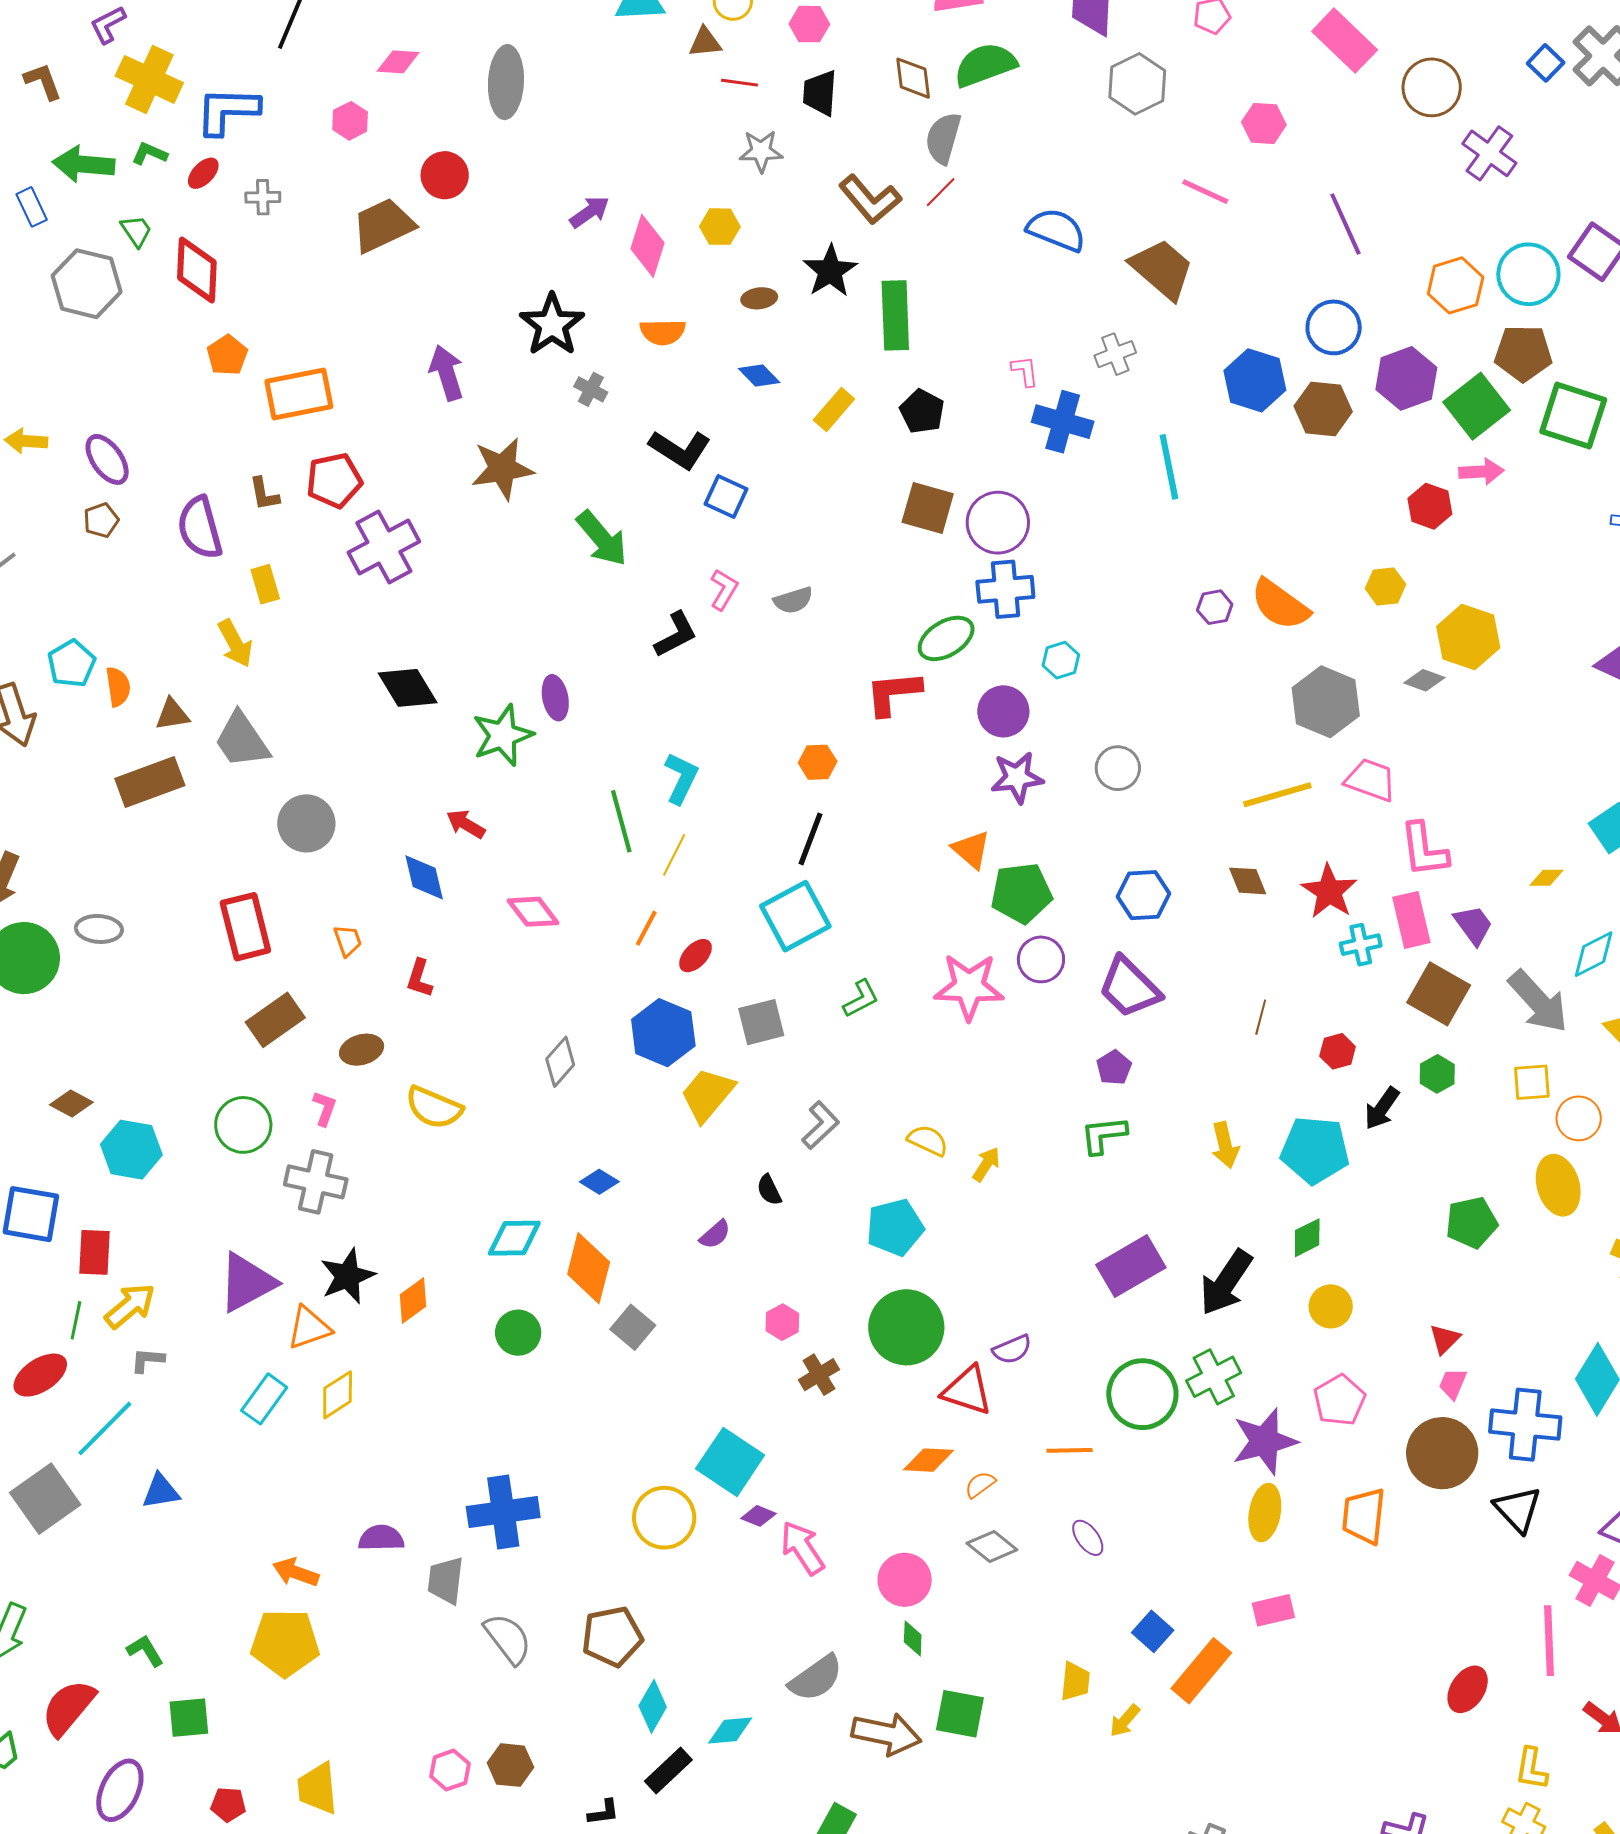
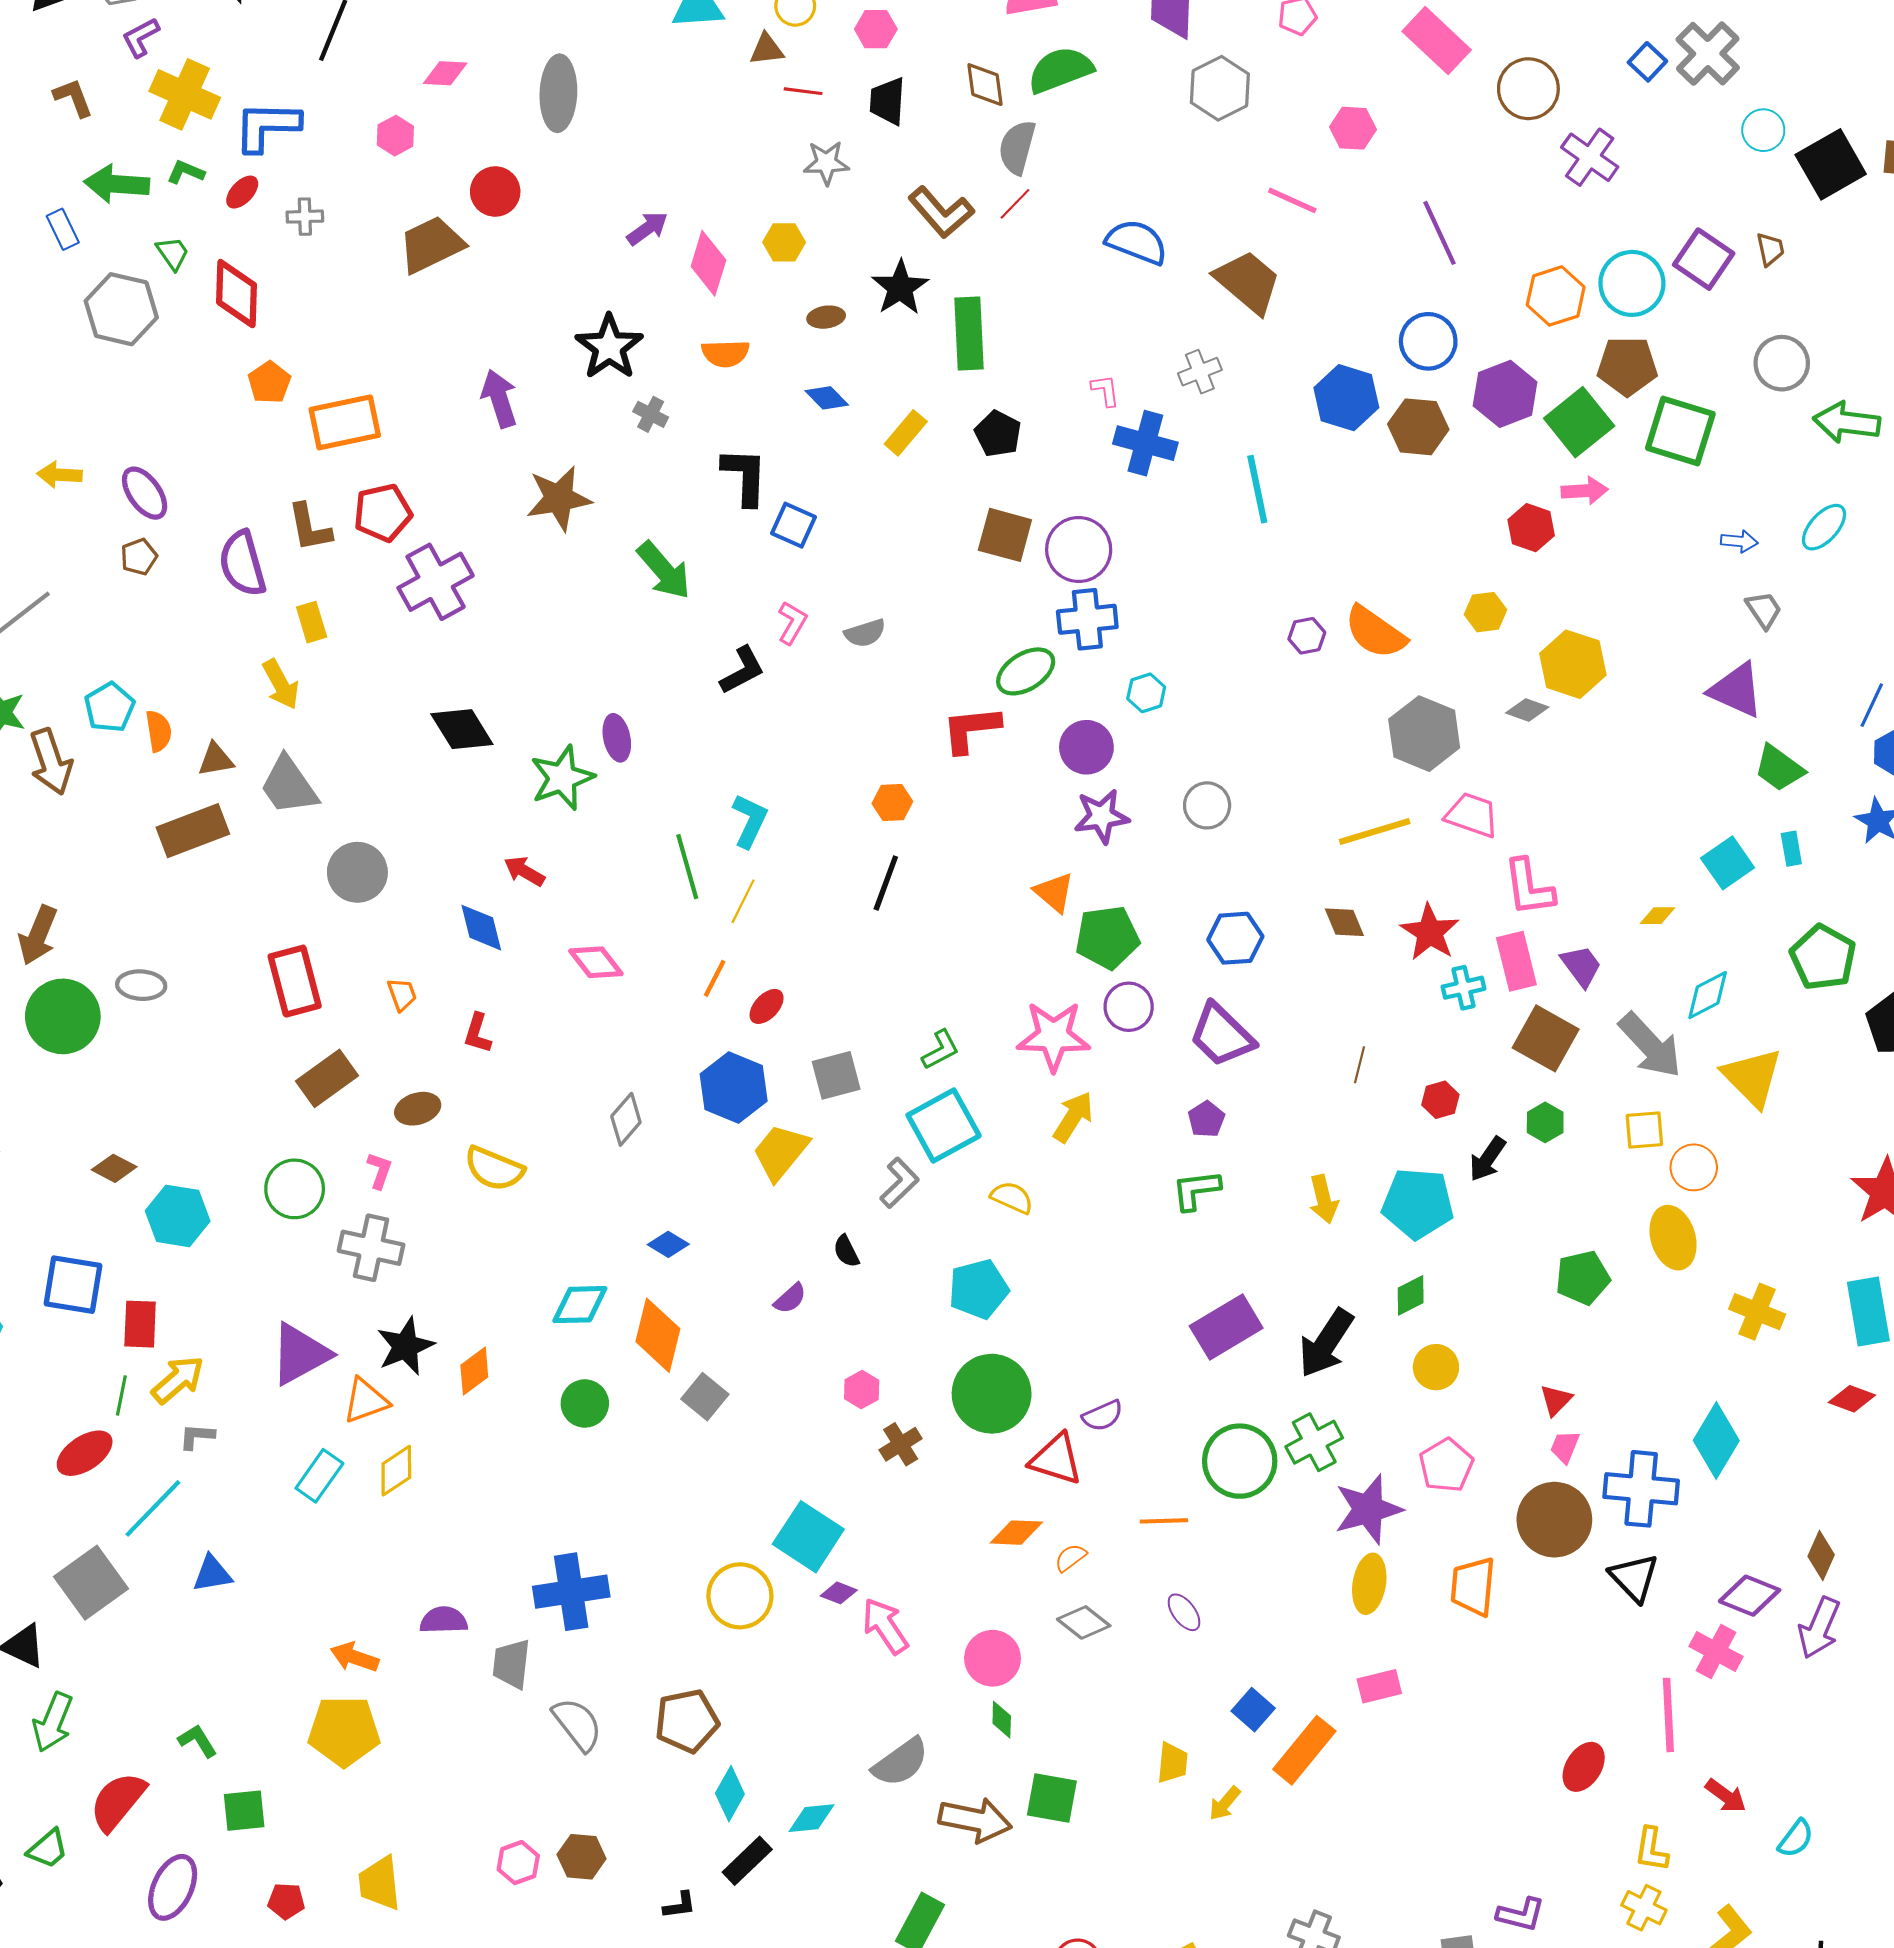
black L-shape: (680, 449) -> (745, 476), turned -120
brown L-shape: (264, 494) -> (310, 527), size x1.4
cyan square: (795, 916) -> (944, 1125), moved
yellow arrow: (986, 1164) -> (1073, 1117), moved, size x1.4

